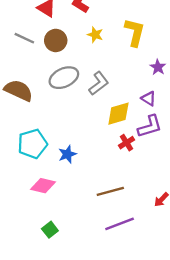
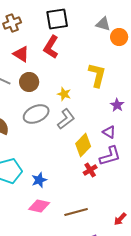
yellow star: (95, 35) -> (64, 94), moved
yellow diamond: (118, 114) -> (83, 145), turned -30
pink diamond: (43, 186) -> (39, 206), moved

